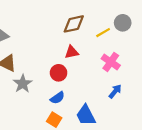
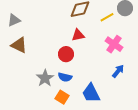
gray star: (23, 84) -> (45, 78), moved
blue semicircle: (57, 98) -> (65, 77), turned 48

